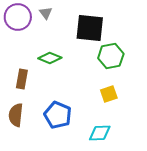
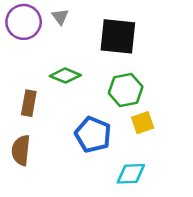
green hexagon: (111, 56) -> (126, 90), moved
blue pentagon: (58, 115) -> (93, 134), moved

